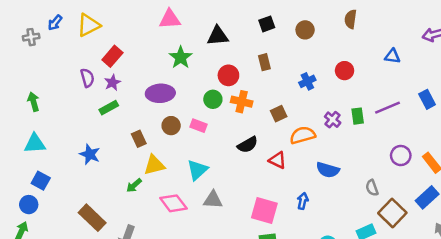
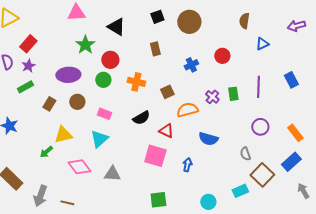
brown semicircle: (350, 19) -> (244, 21), moved
brown circle: (305, 30) -> (189, 22), size x1.5
black triangle: (218, 36) -> (116, 27), turned 36
blue triangle: (392, 56) -> (262, 44), turned -32
red circle: (228, 75) -> (110, 60), moved
green circle: (213, 99) -> (103, 80), moved
purple line: (388, 108) -> (258, 87), turned -65
pink rectangle: (199, 126) -> (104, 114), moved
brown rectangle: (139, 139) -> (49, 104), moved, turned 56
purple circle: (401, 156) -> (260, 127), moved
gray triangle: (213, 200) -> (112, 174), moved
pink square: (264, 211) -> (155, 156), moved

